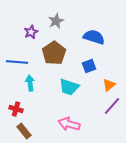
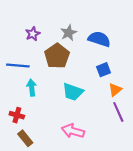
gray star: (56, 21) -> (69, 33), moved
blue square: (89, 66) -> (103, 70), moved
purple line: (112, 106) -> (118, 112), turned -66

